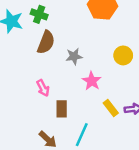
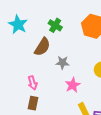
green cross: (39, 14) -> (55, 25), moved
brown rectangle: (62, 109) -> (33, 103), moved

